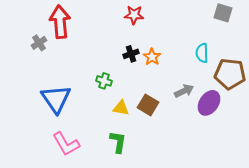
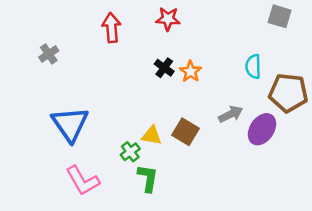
red arrow: (60, 22) -> (111, 28), moved, size x0.7
black cross: (131, 54) -> (164, 68), turned -35
green cross: (104, 81) -> (130, 152), moved, turned 35

